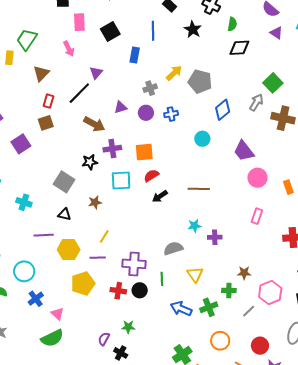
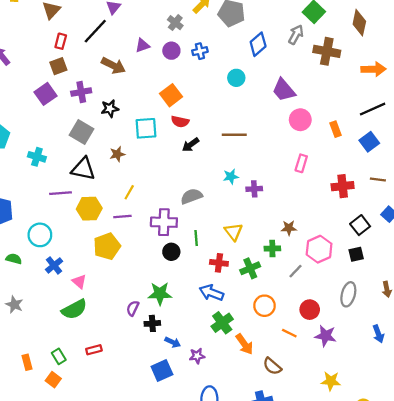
gray cross: (150, 88) -> (175, 23), turned -32
purple square: (21, 144) -> (45, 94), moved
purple cross: (112, 149) -> (81, 92), moved
orange square: (144, 152) -> (171, 95), turned -30
red semicircle: (151, 176) -> (180, 122), turned -133
black triangle: (64, 214) -> (83, 169), size x1.6
gray semicircle: (173, 248) -> (191, 196), moved
red cross: (118, 291) -> (219, 263), moved
blue arrow: (181, 309) -> (211, 293), moved
green star: (128, 327) -> (160, 294), size x1.5
black cross: (121, 353) -> (152, 323), turned -32

